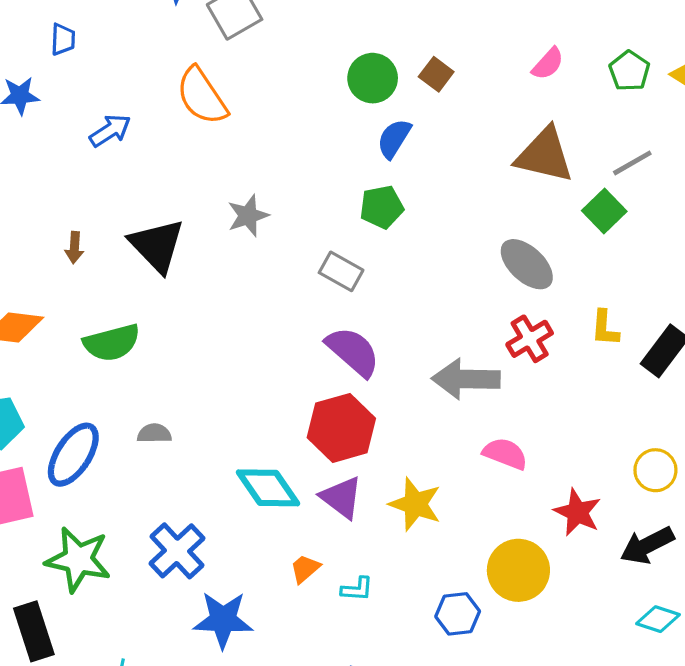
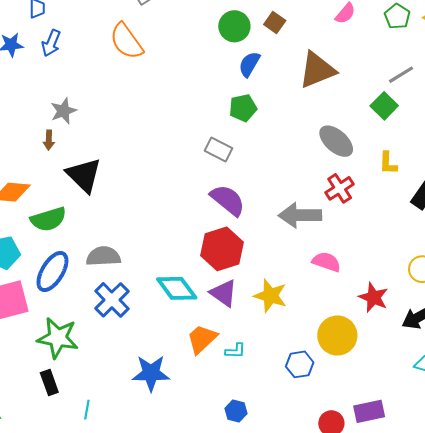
blue arrow: (110, 131) -> (51, 43), moved, turned 148
brown triangle: (544, 155) -> (317, 70), moved, turned -33
gray star: (248, 216) -> (63, 111), moved
black triangle: (157, 245) -> (84, 175), moved
yellow L-shape: (605, 328) -> (388, 163), moved
green semicircle: (112, 343) -> (48, 219), moved
gray semicircle: (154, 433) -> (103, 256), size x1.6
blue cross: (177, 551) -> (112, 300), moved
orange trapezoid: (305, 569) -> (202, 339), size x1.6
black rectangle: (34, 631) -> (49, 382), moved, size x0.7

